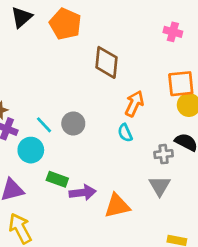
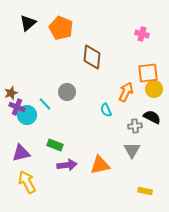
orange arrow: (134, 104) -> (126, 92), moved
gray circle: (73, 124) -> (67, 92), moved
cyan circle: (31, 150) -> (27, 115), moved
purple arrow: (83, 193) -> (67, 165), moved

